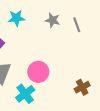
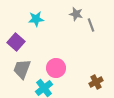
gray star: (53, 20) -> (76, 14), moved

